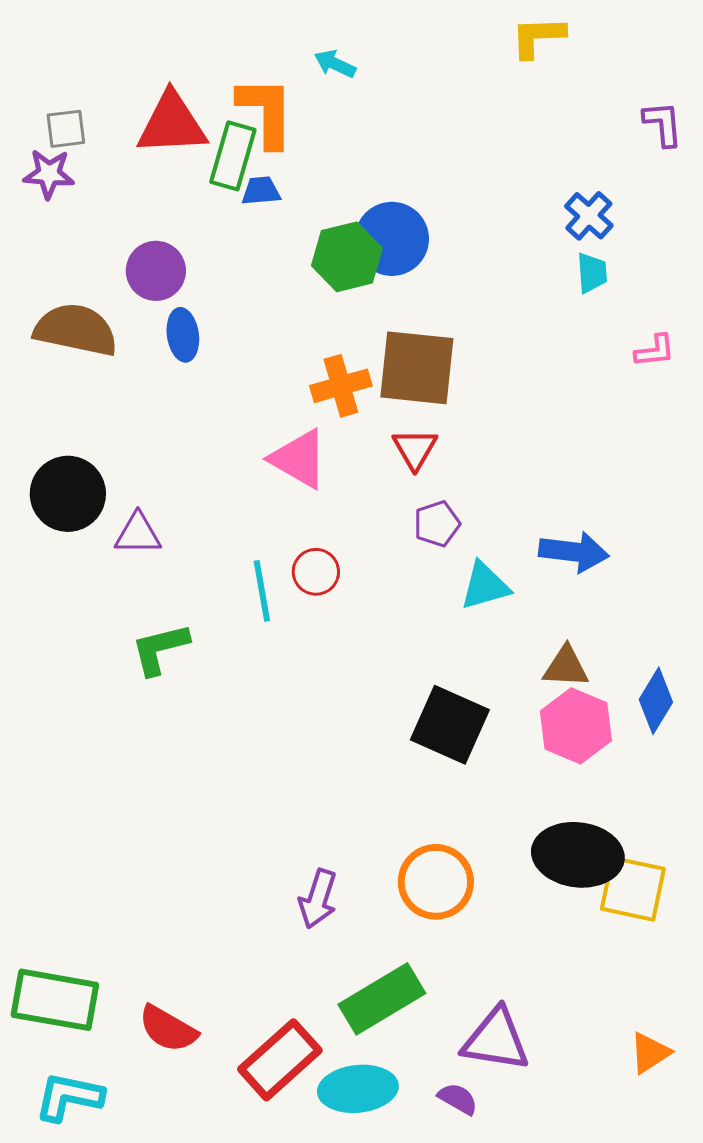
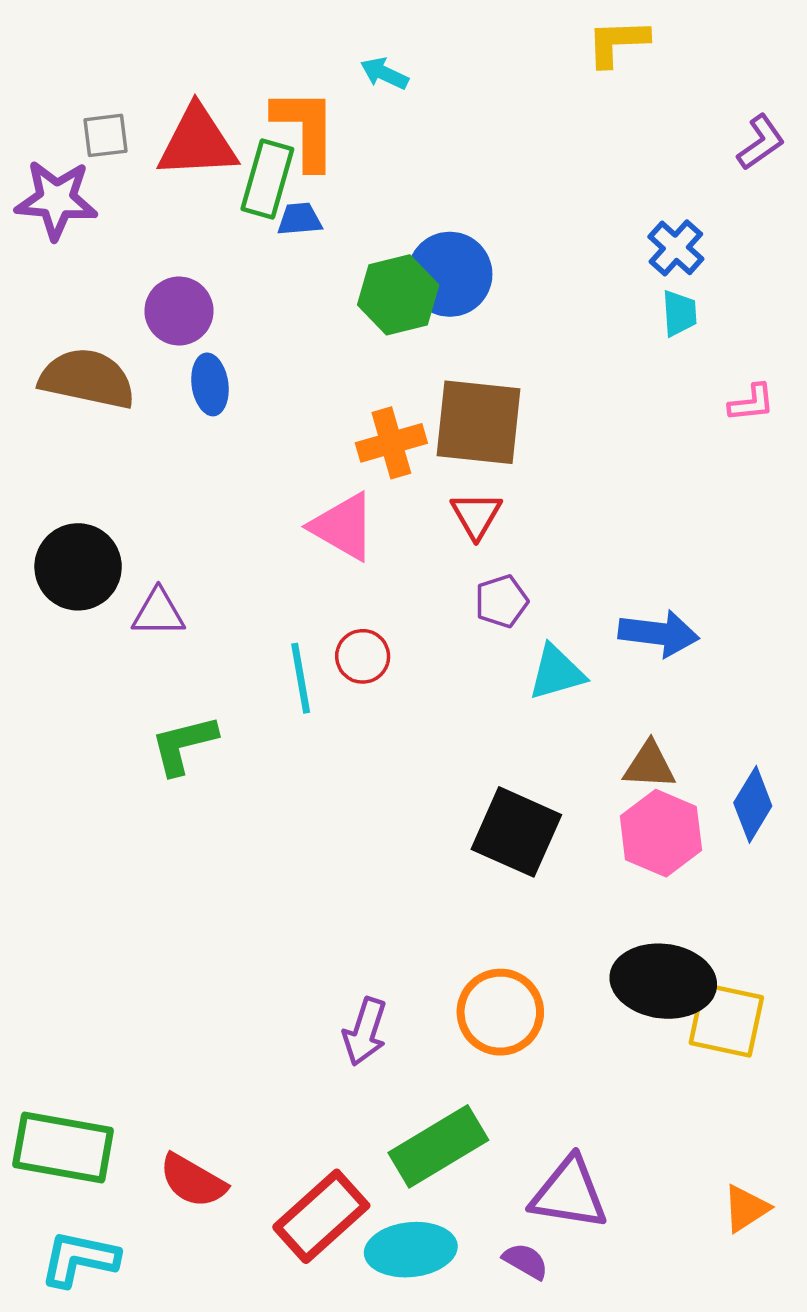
purple L-shape: (663, 124) -> (761, 142), turned 60
gray square: (66, 129) -> (106, 135), moved
purple star: (49, 174) -> (56, 200), size x1.4

